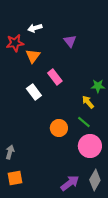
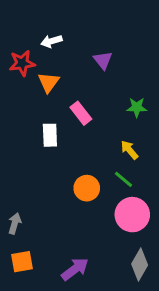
green star: (98, 86) -> (137, 107), moved
white rectangle: (34, 92) -> (50, 135), turned 35
purple arrow: (70, 183) -> (75, 269), moved

